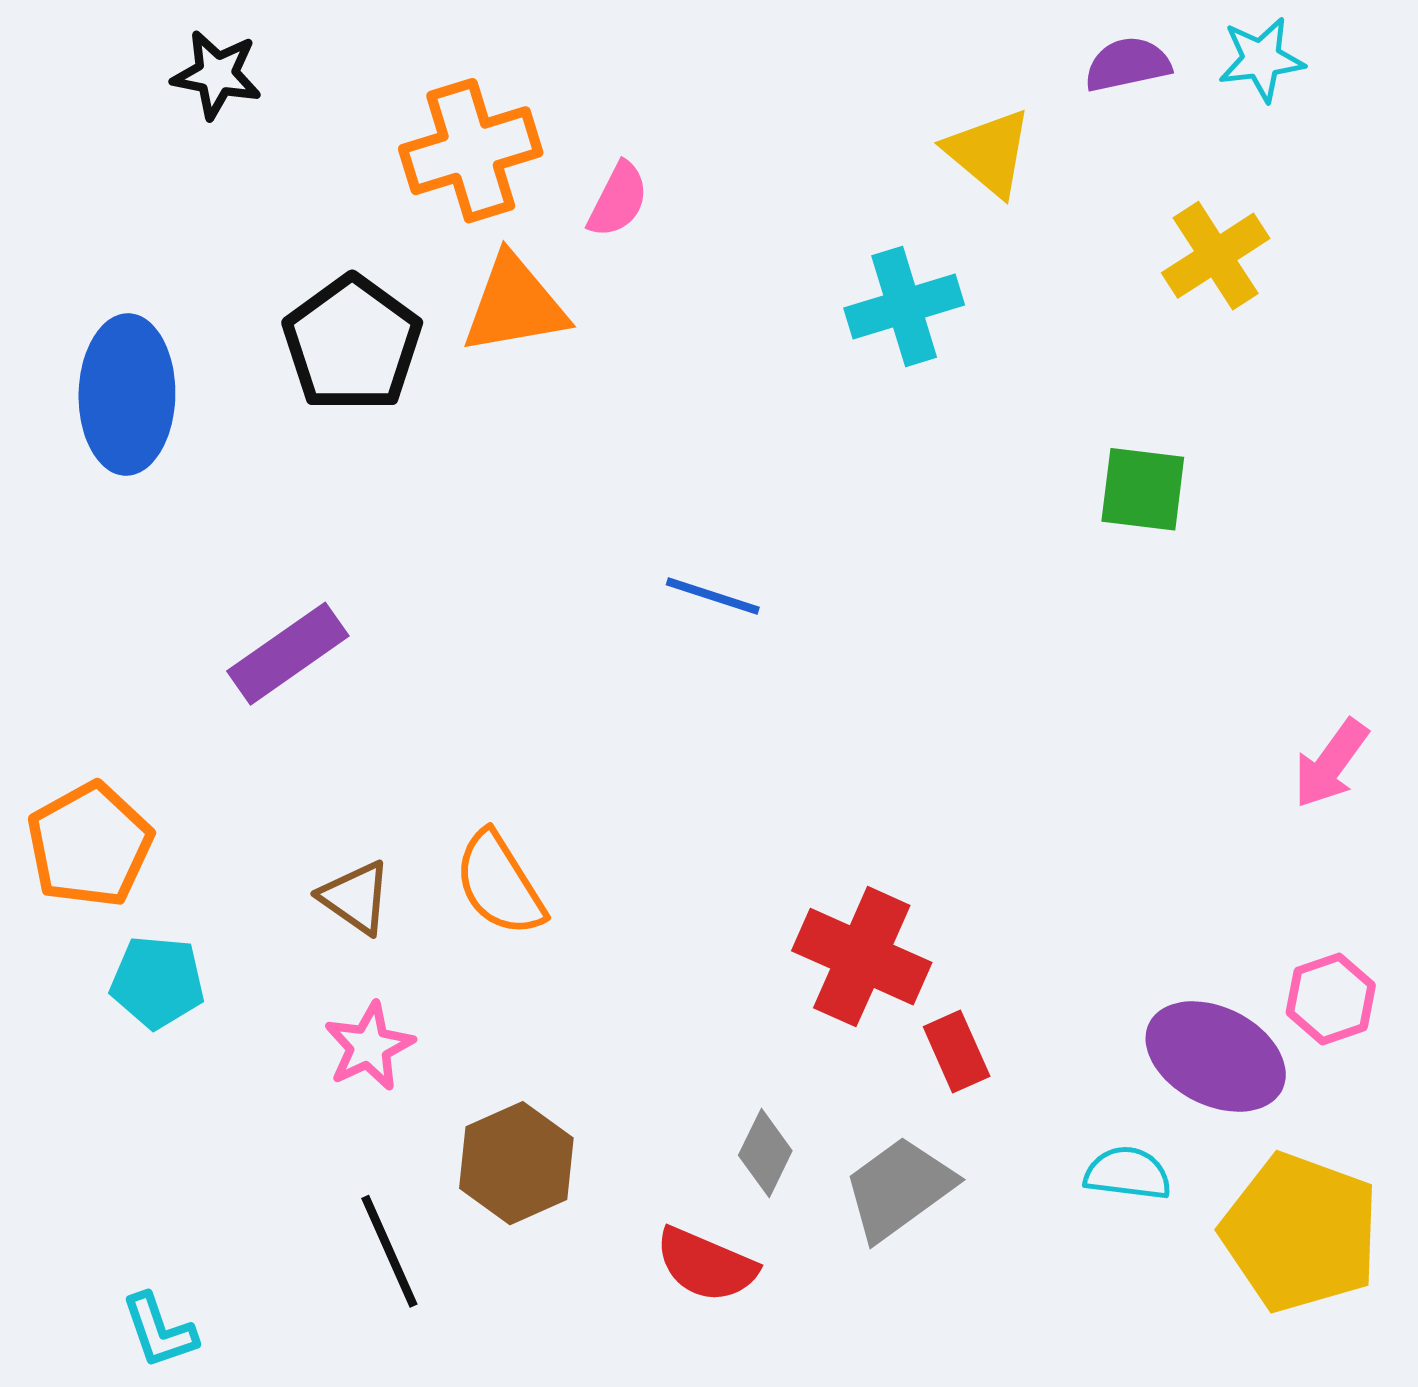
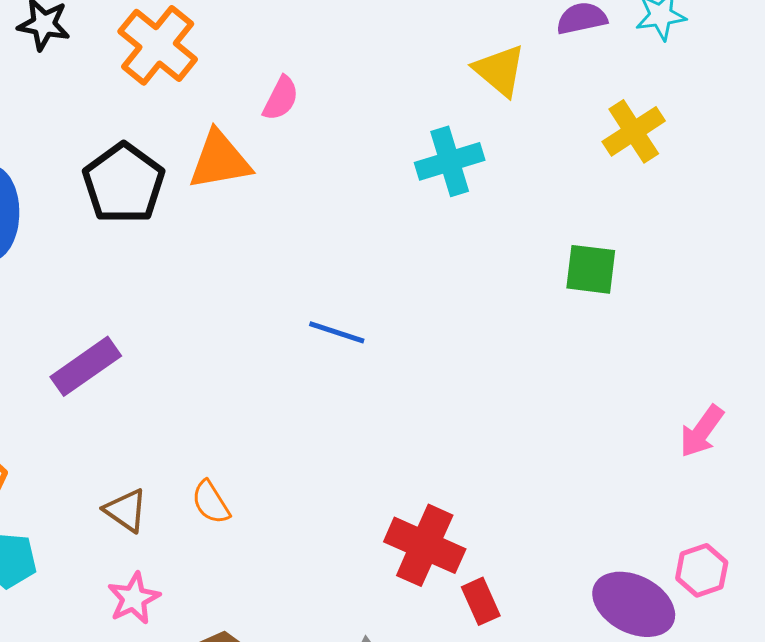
orange cross: (471, 151) -> (158, 45), moved, turned -34
orange semicircle: (499, 884) -> (211, 502), size x0.7

